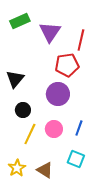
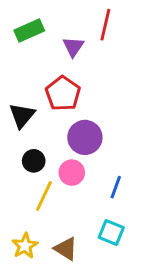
purple triangle: (50, 32) -> (73, 47), size x0.7
red line: (81, 40) -> (105, 25), moved
red pentagon: (67, 65) -> (63, 94), moved, turned -30
pink circle: (54, 129) -> (72, 173), moved

